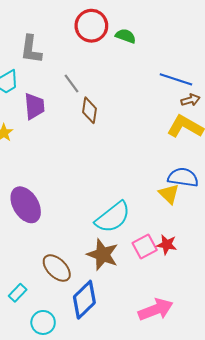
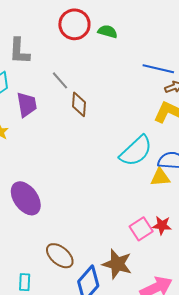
yellow triangle: (169, 194) -> (160, 177), turned -45
cyan semicircle: (113, 217) -> (136, 151), moved
brown star: (103, 255) -> (117, 264), moved
cyan rectangle: (18, 293) -> (25, 282), turned -36

